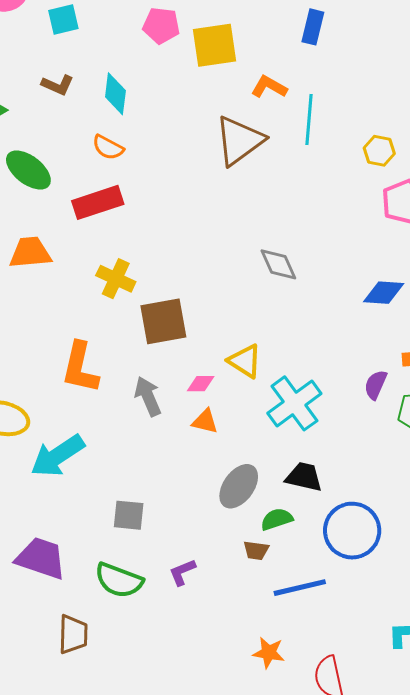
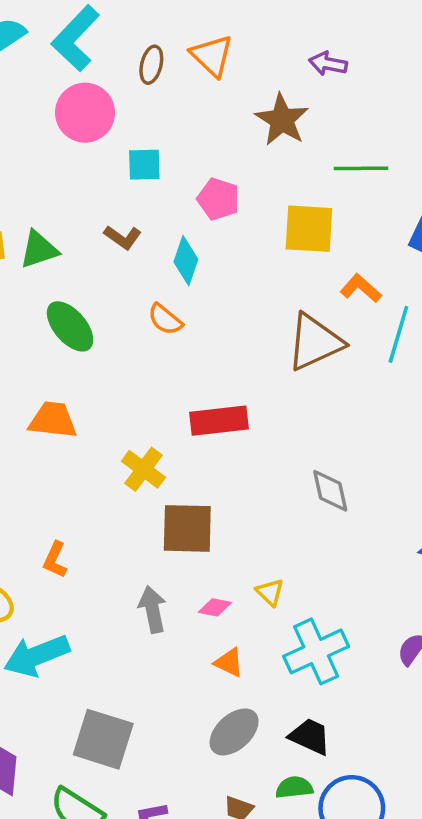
pink pentagon: (161, 26) -> (218, 199), moved
red rectangle: (98, 202) -> (219, 421), moved
yellow triangle: (245, 361) -> (270, 592), size x0.7
orange L-shape: (80, 368) -> (55, 560), moved, size x0.6
orange triangle: (205, 421) -> (229, 662), moved
gray square: (129, 515) -> (103, 739), size x1.6
green semicircle: (277, 519) -> (294, 787), moved

